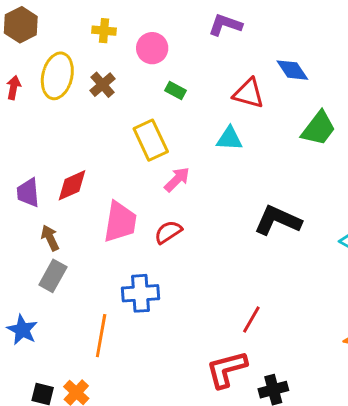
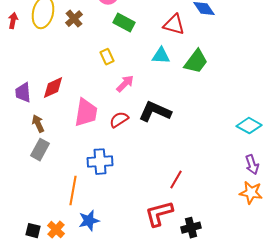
green rectangle: (176, 90) -> (124, 23), size x1.5
green trapezoid: (319, 128) -> (196, 62), moved
yellow rectangle: (151, 140) -> (107, 57), size x0.6
black L-shape: (278, 220) -> (155, 112), moved
blue star: (22, 330) -> (89, 221), moved, turned 30

